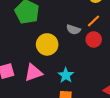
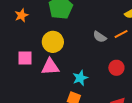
red circle: (94, 39) -> (116, 68), moved
yellow circle: (47, 44) -> (53, 42), moved

